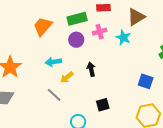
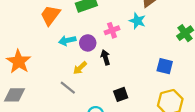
pink cross: (100, 32) -> (112, 30), moved
purple circle: (76, 40) -> (88, 43), moved
cyan arrow: (53, 62) -> (67, 40), moved

